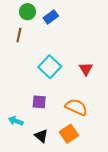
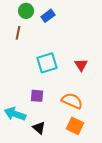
cyan square: (50, 67) -> (47, 63), turned 30
cyan arrow: (16, 121) -> (15, 114), size x1.5
orange square: (69, 134) -> (75, 126), moved, turned -30

